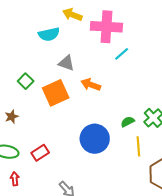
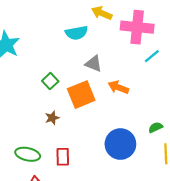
brown star: (12, 117) -> (52, 118), moved
red rectangle: (40, 153) -> (63, 157), turned -60

